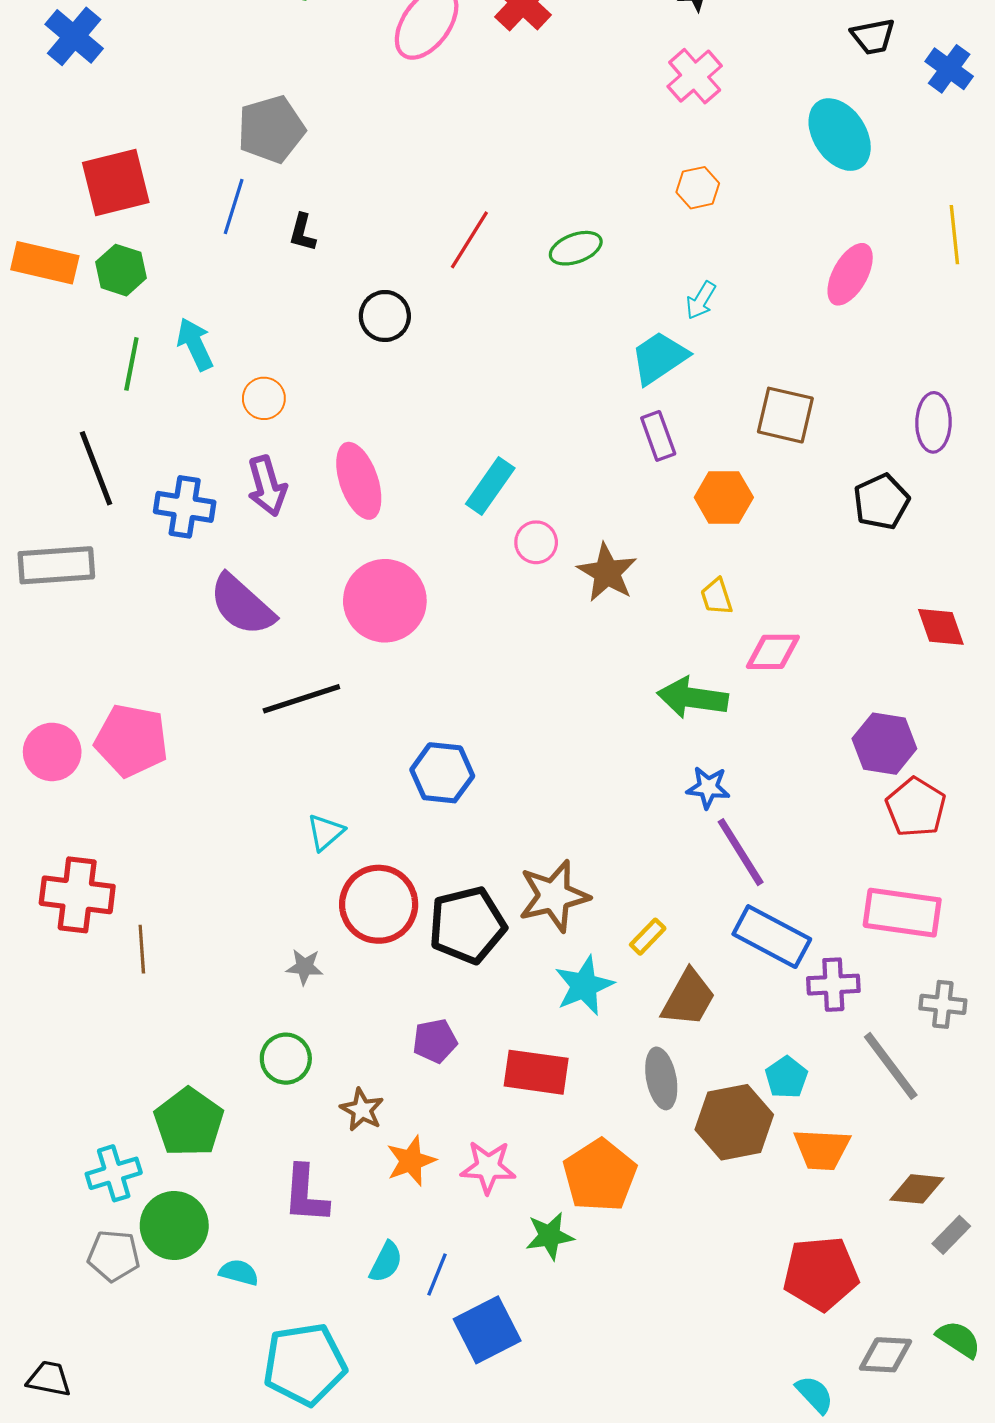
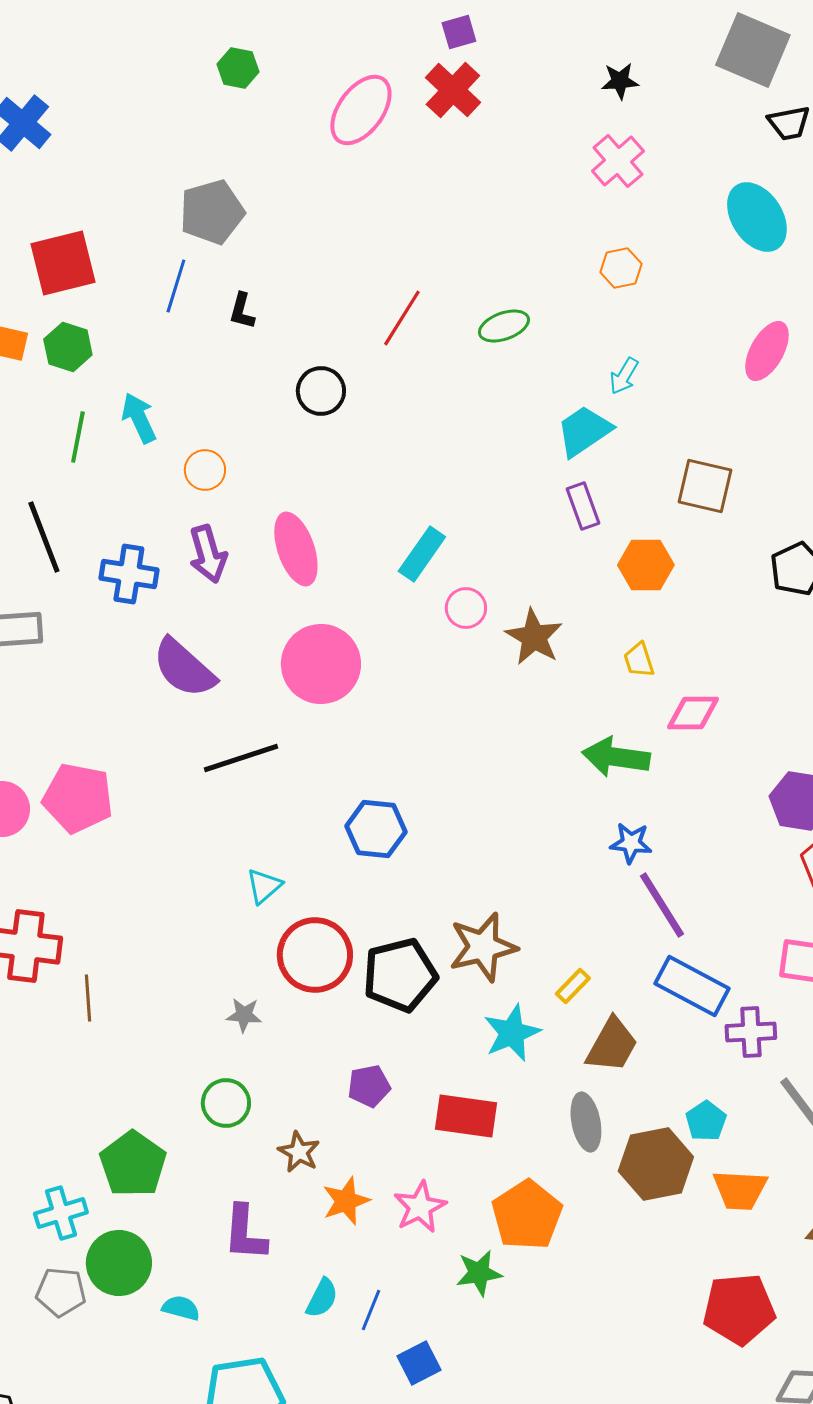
pink star: (488, 1167) -> (420, 1207), turned -30
blue square: (487, 1330) -> (419, 1363), size x0.7

